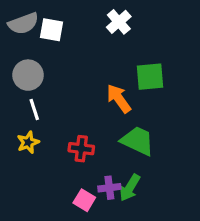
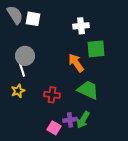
white cross: (119, 22) -> (81, 26), moved, turned 35
gray semicircle: (23, 23) -> (15, 15), turned -102
gray circle: (28, 75) -> (25, 56), moved

